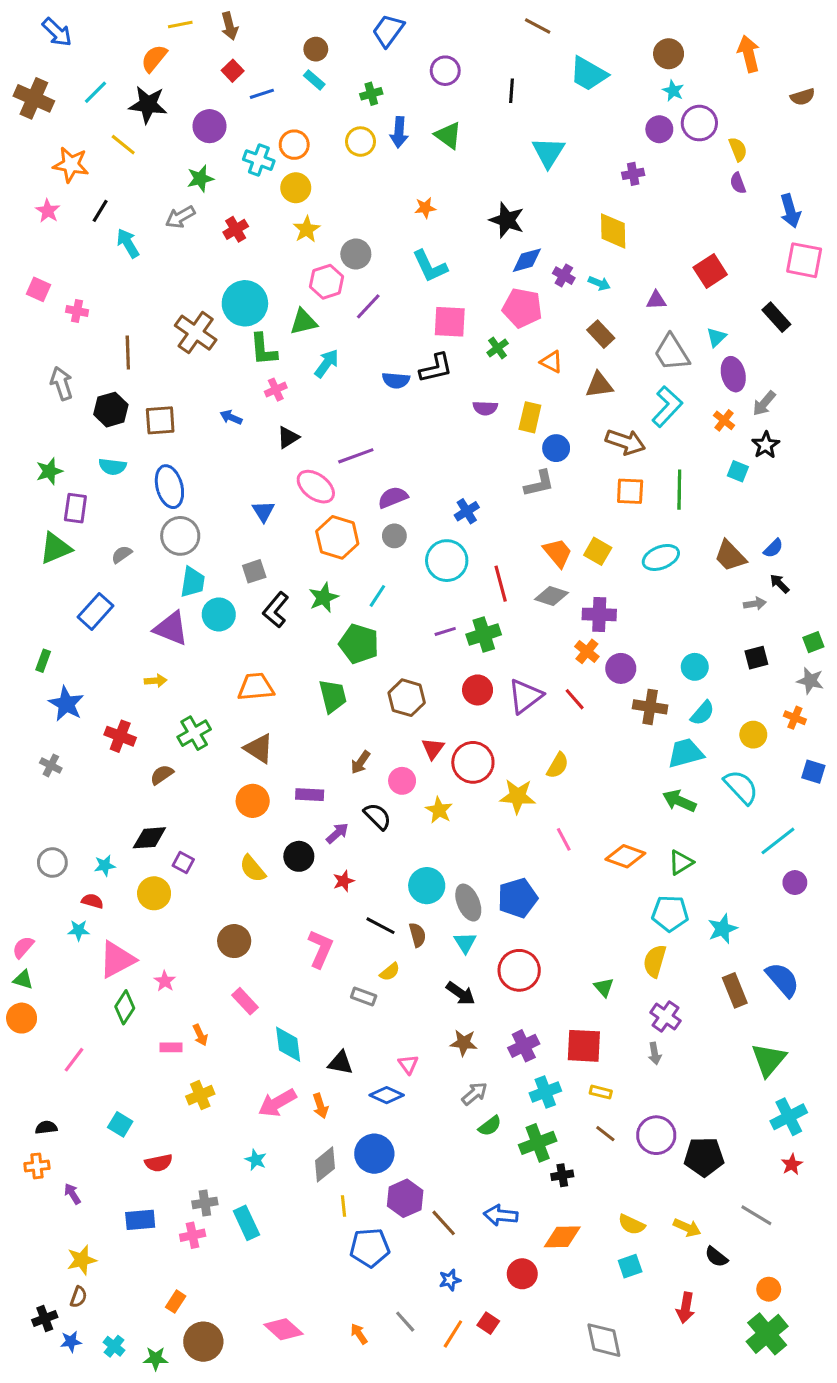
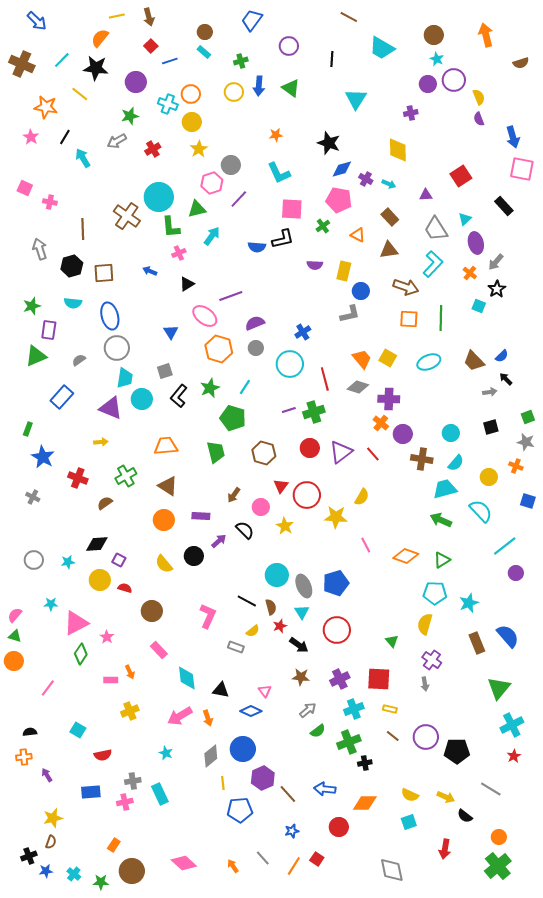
red star: (344, 881) -> (280, 626), moved
red semicircle: (92, 901) -> (125, 588), moved

